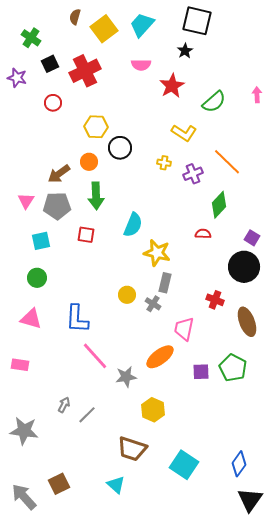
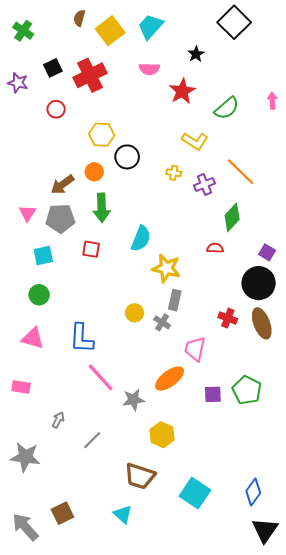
black square: (197, 21) -> (234, 22), moved, turned 32
green cross: (31, 38) -> (23, 31), moved
brown ellipse: (247, 322) -> (262, 323), moved
gray arrow: (64, 405) -> (58, 420), moved

